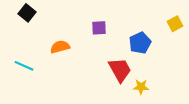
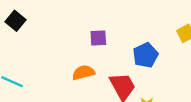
orange semicircle: (60, 47) -> (83, 72), moved

